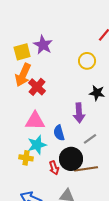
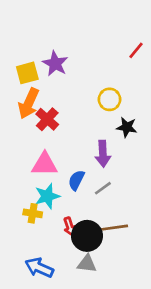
yellow circle: (87, 61) -> (110, 99), moved
blue semicircle: (59, 133) -> (76, 180), turned 42
gray line: (90, 139) -> (103, 188), moved
black circle: (71, 159) -> (87, 236), moved

